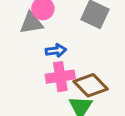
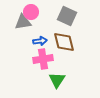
brown diamond: (91, 85) -> (64, 42), moved, turned 30

